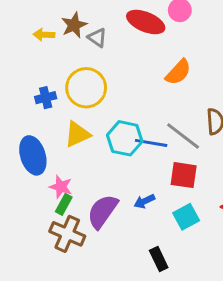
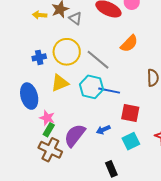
gray line: (183, 136) -> (98, 60), moved

